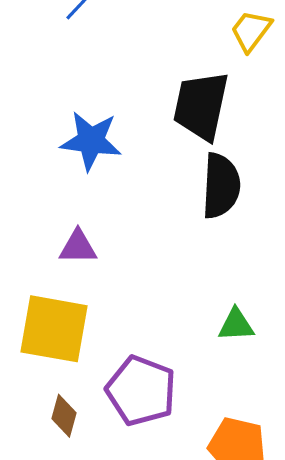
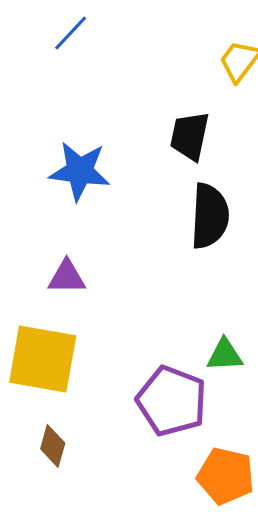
black trapezoid: (201, 106) -> (190, 136), size x0.7
purple pentagon: (141, 391) -> (172, 401), moved

